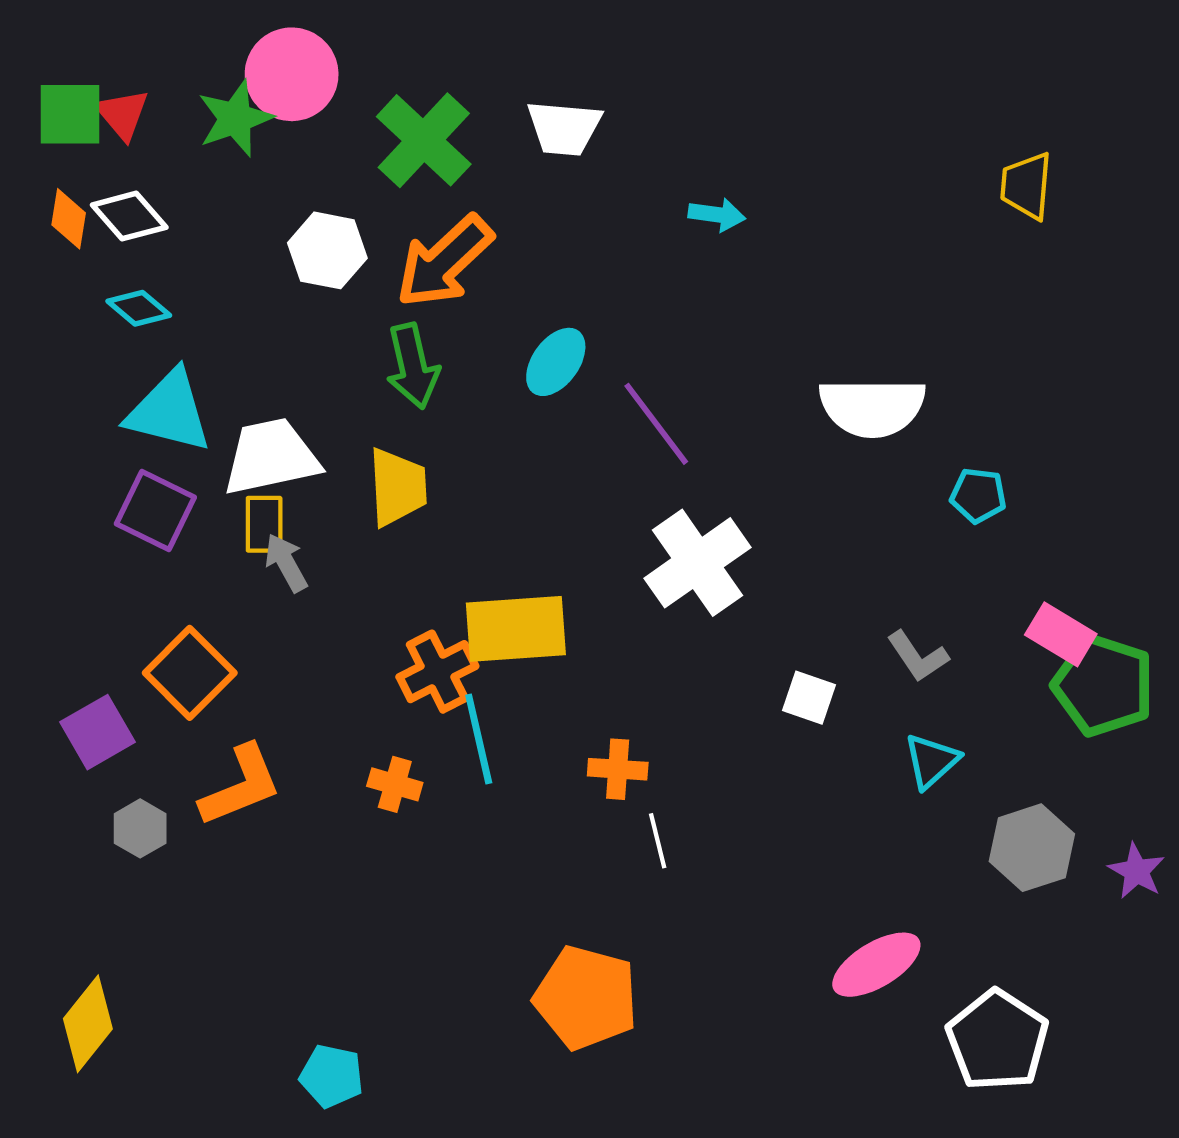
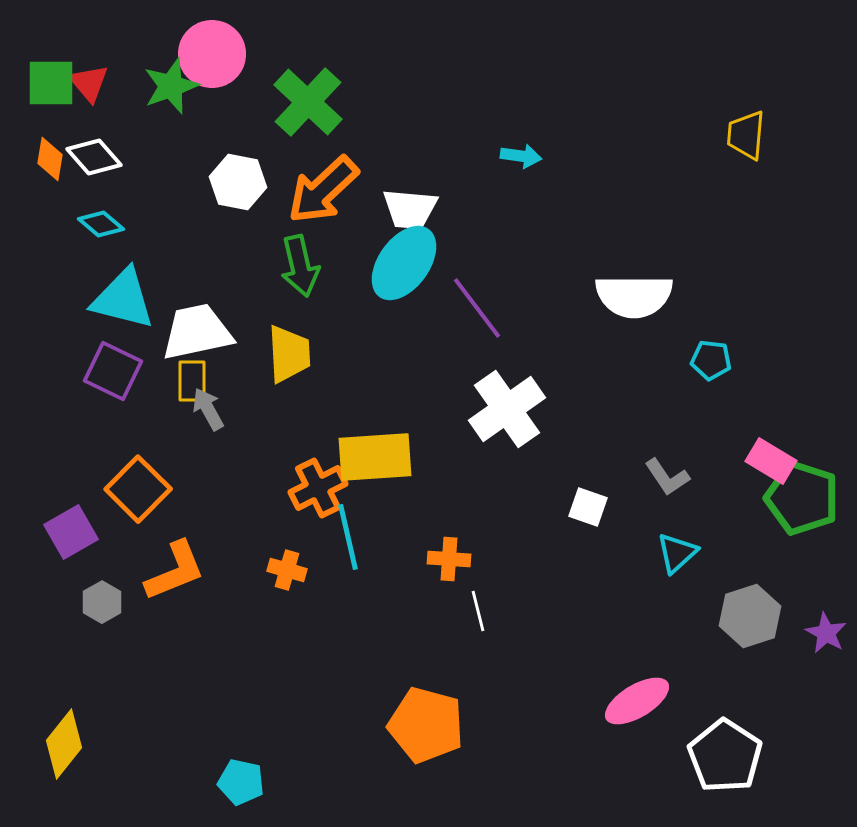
white trapezoid: (564, 128) -> (410, 209), moved
cyan ellipse: (556, 362) -> (404, 263), size x1.5

